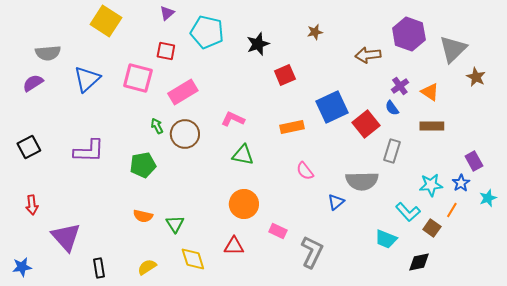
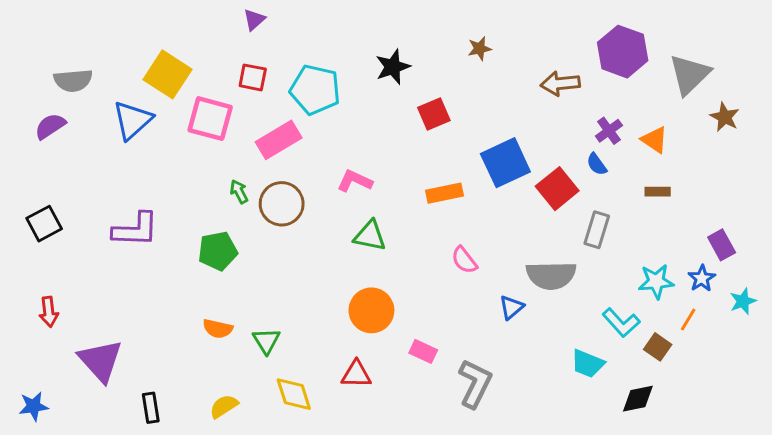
yellow square: (106, 21) -> (167, 74), moved
cyan pentagon: (207, 32) -> (315, 90), moved
brown rectangle: (432, 126) -> (658, 192), size x0.7

